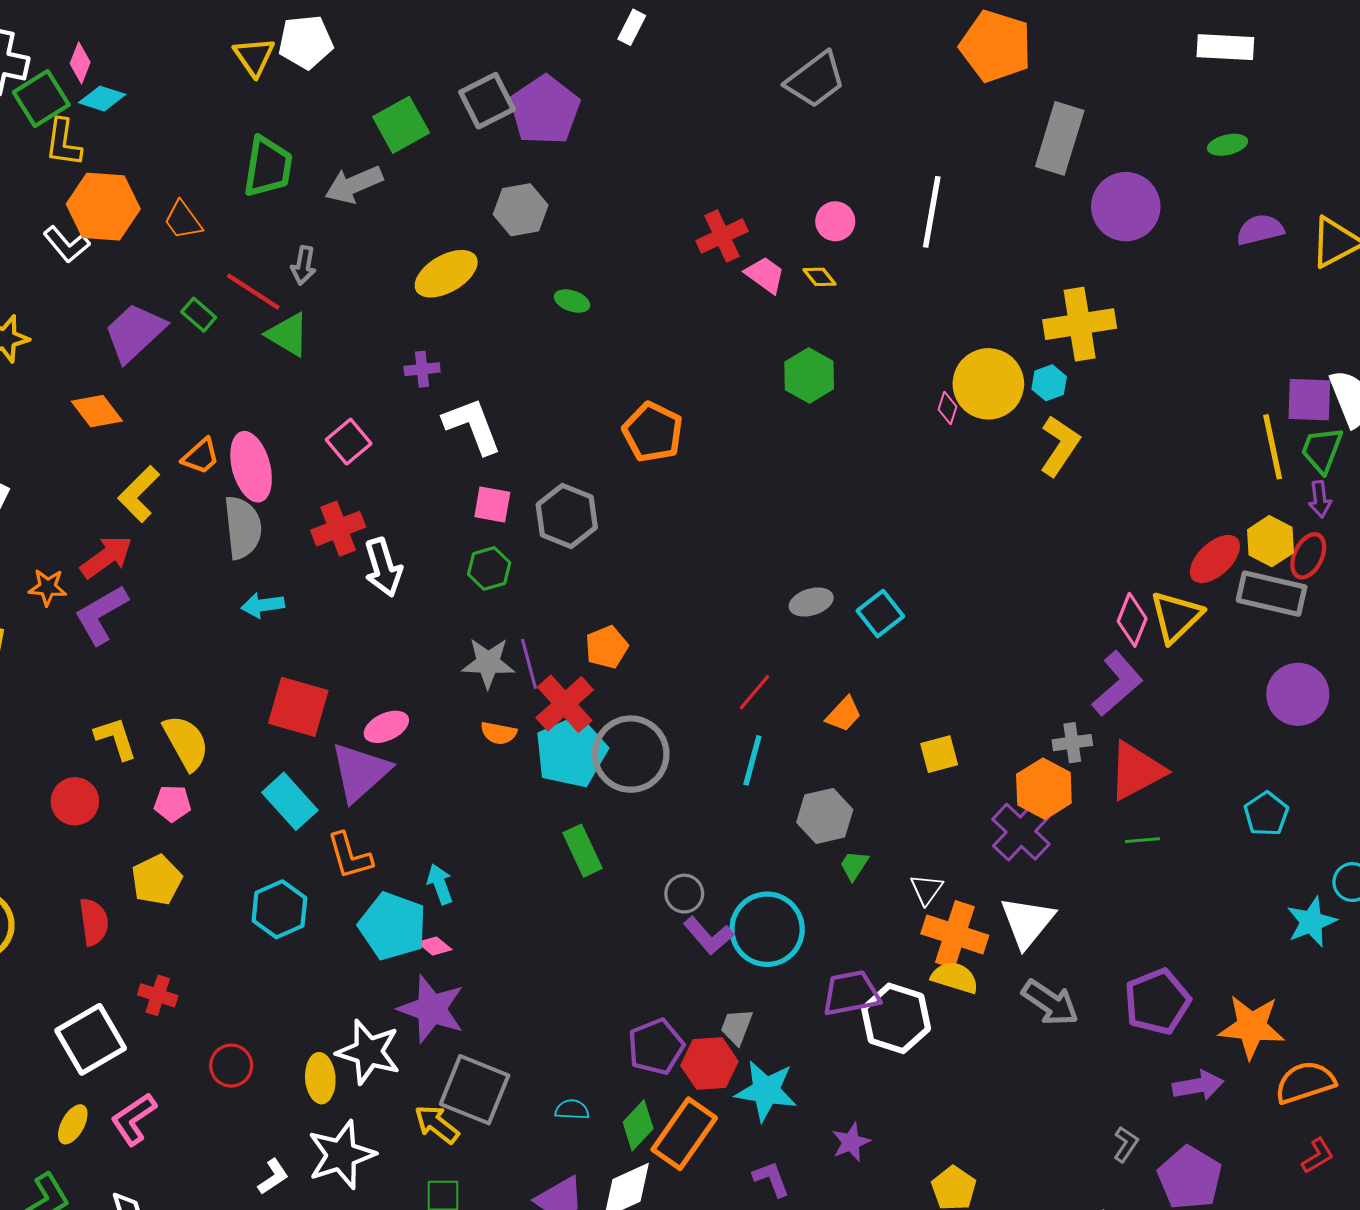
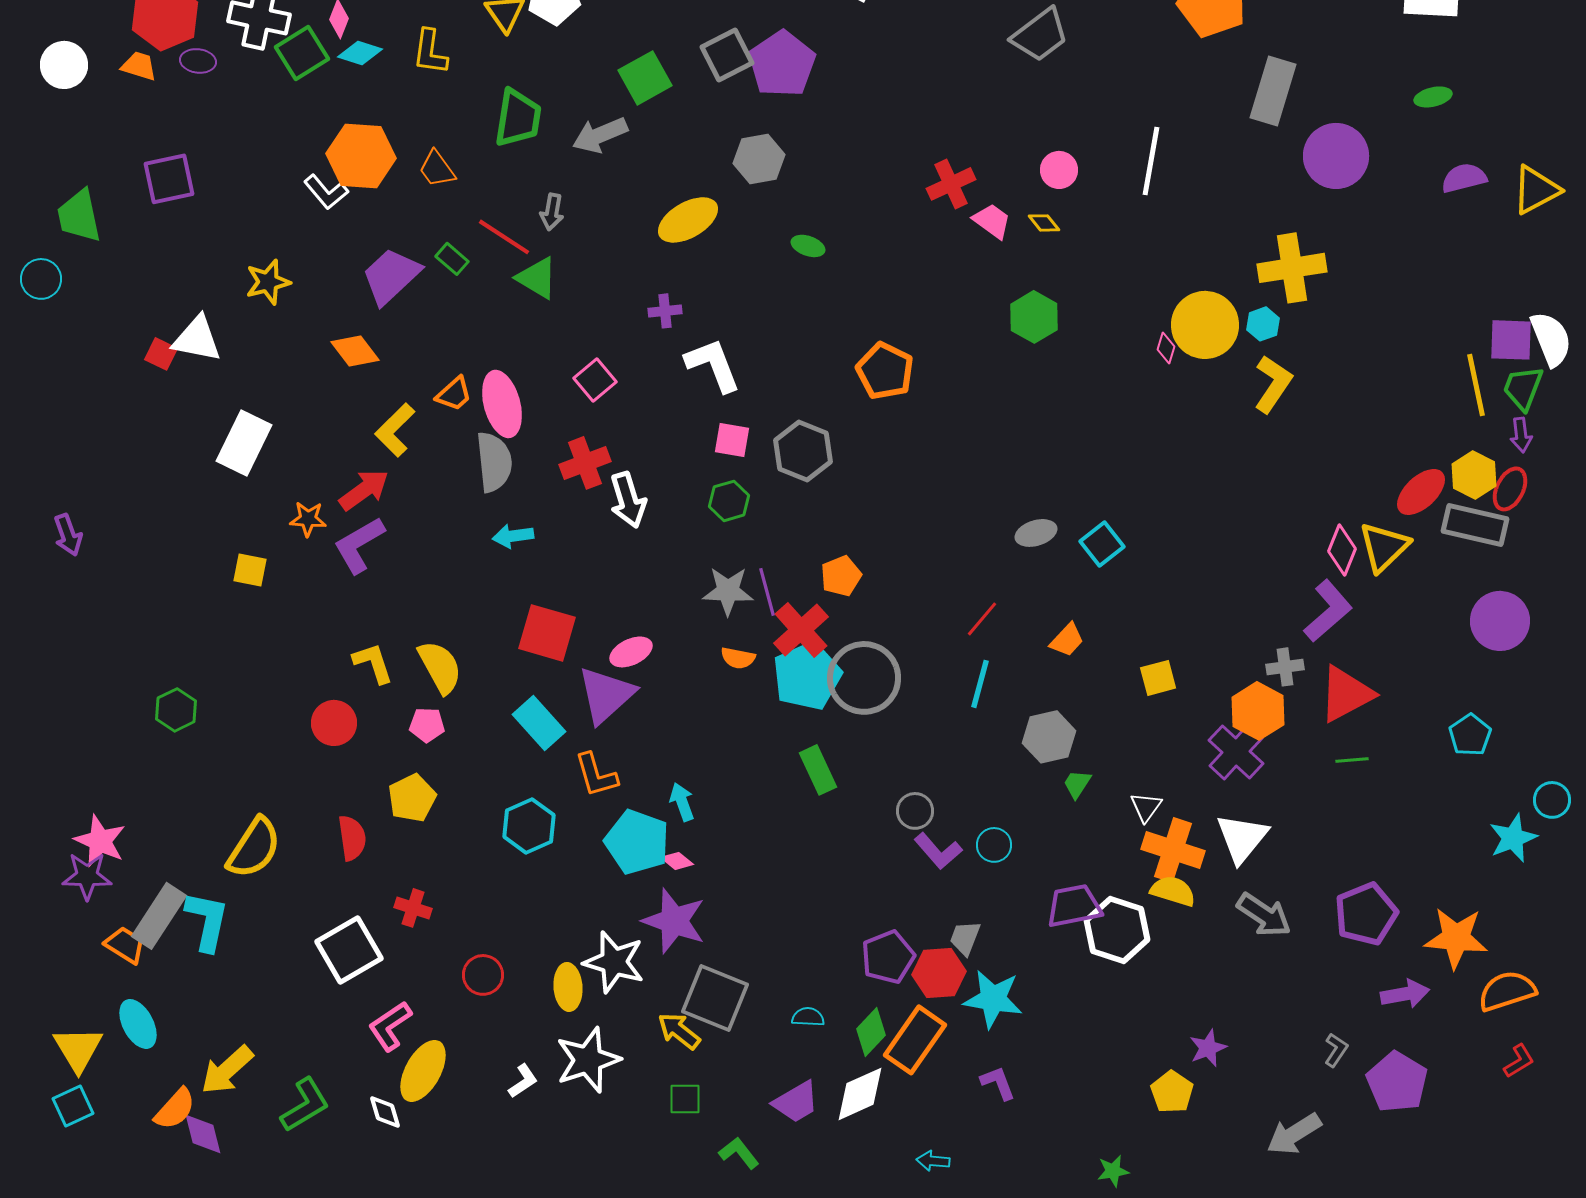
yellow L-shape: (63, 143) -> (430, 52), moved
cyan circle: (767, 929) -> (994, 845), size x0.5
yellow ellipse: (73, 1124) -> (423, 1071), moved, size x1.6
purple star: (851, 1142) -> (1208, 1048), moved

